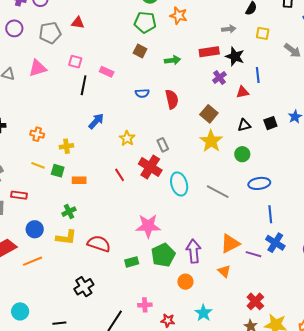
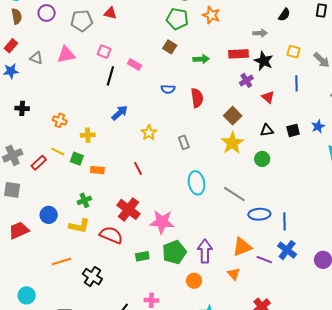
yellow square: (263, 33) -> (294, 52), moved
blue line: (258, 75) -> (297, 83), moved
red triangle: (243, 92) -> (268, 97), turned 48
red cross: (150, 167) -> (128, 209), moved
blue ellipse: (259, 183) -> (259, 214), moved
red rectangle: (19, 195) -> (39, 163), moved, turned -56
orange line: (33, 261) -> (61, 261), moved
black cross: (84, 287) -> (92, 277), turned -30

